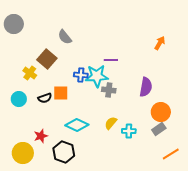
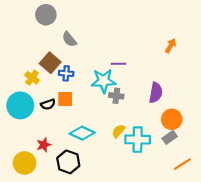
gray circle: (14, 24) -> (46, 15), moved
blue cross: (81, 75) -> (66, 73), moved
cyan circle: (19, 99) -> (20, 105), size x1.6
cyan cross: (129, 131) -> (138, 140), size x1.6

